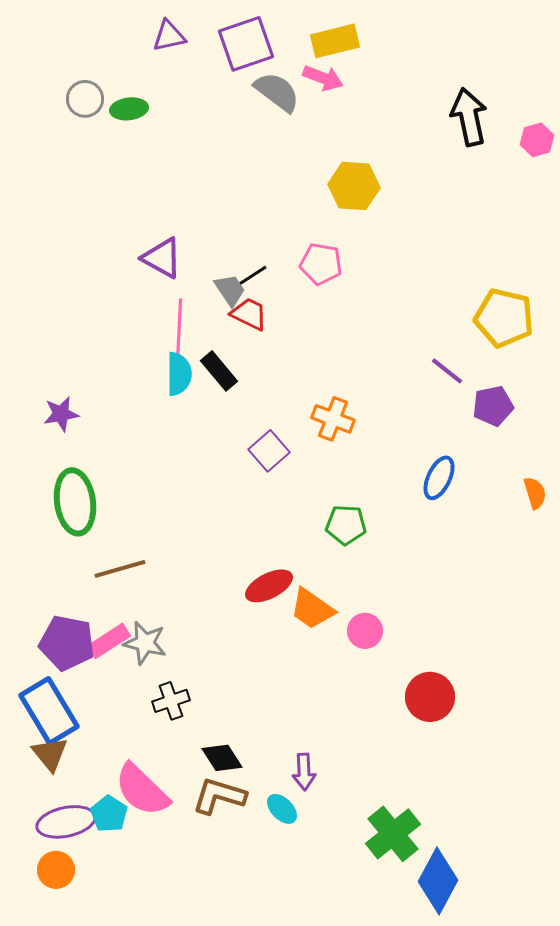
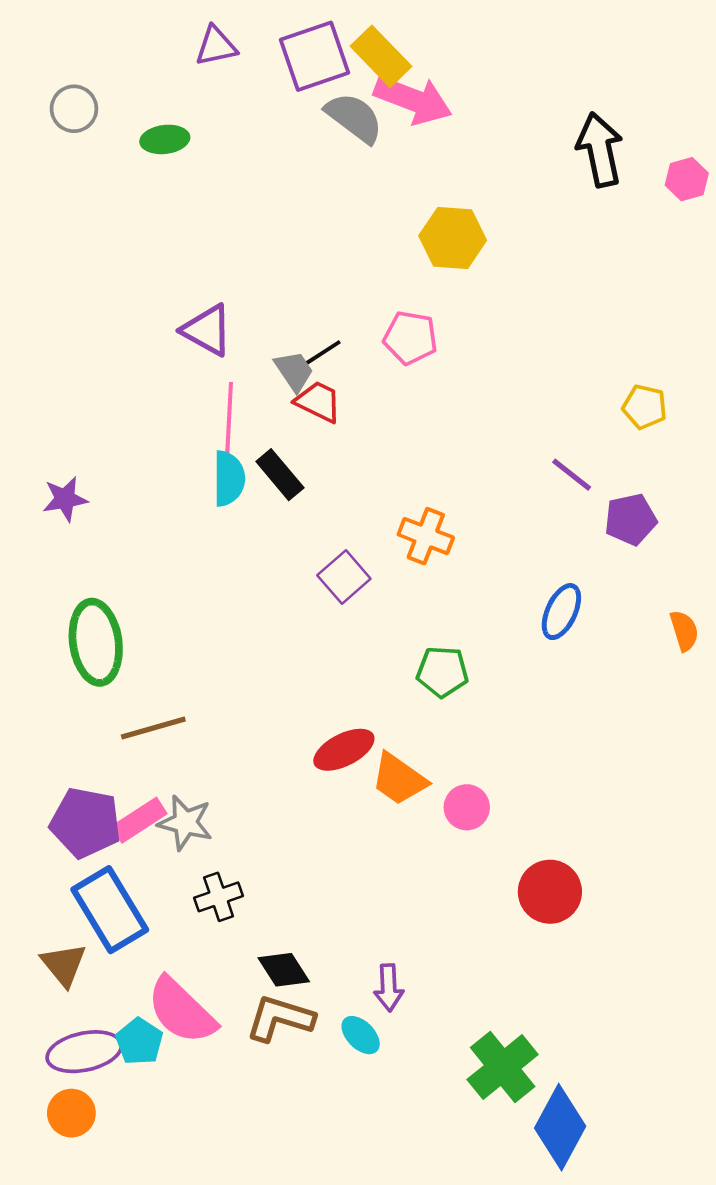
yellow rectangle: (335, 41) -> (381, 56), moved, turned 60
pink arrow: (323, 78) -> (413, 100), size x1.5
gray circle: (85, 99) -> (74, 109), moved
yellow pentagon: (504, 318) -> (645, 407), size x0.6
purple star: (61, 414) -> (65, 499), moved
blue rectangle: (49, 711) -> (110, 910), moved

